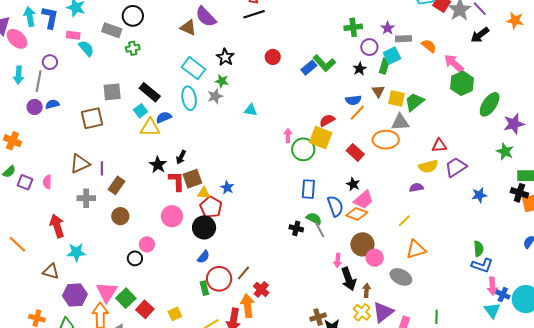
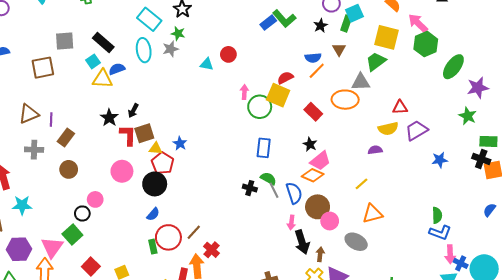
red circle: (273, 57) -> (228, 54), moved
yellow square: (397, 98) -> (386, 37), moved, size x1.4
blue semicircle: (335, 206) -> (294, 193), moved
green square: (126, 298) -> (72, 234), moved

